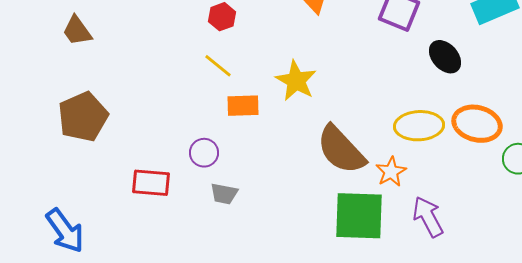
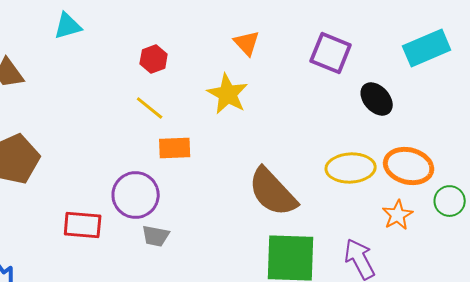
yellow star: (296, 81) -> (228, 94), moved
purple circle: (204, 153) -> (136, 195), size x1.6
orange star: (391, 172) -> (398, 215), moved

